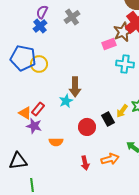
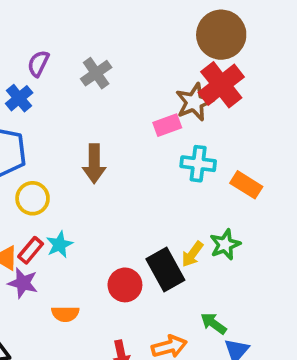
blue cross: (40, 26) -> (19, 98), moved
yellow circle: (39, 64) -> (33, 198), moved
brown arrow: (75, 87) -> (94, 164), moved
cyan star: (66, 101) -> (59, 245), moved
black rectangle: (108, 119) -> (165, 270), size x1.5

